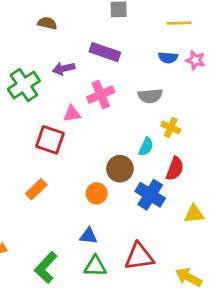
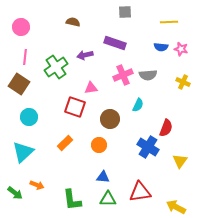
pink cross: (101, 95) -> (123, 75), moved
yellow cross: (171, 128) -> (183, 82), moved
cyan semicircle: (146, 147) -> (138, 105), moved
brown circle: (120, 169) -> (110, 119), moved
orange circle: (97, 193) -> (99, 145), moved
yellow triangle: (194, 214) -> (180, 161), turned -49
green L-shape: (46, 268) -> (72, 200), turned -50

